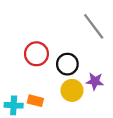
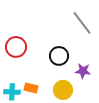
red circle: (36, 54) -> (16, 47), moved
yellow circle: (72, 90) -> (63, 90), moved

